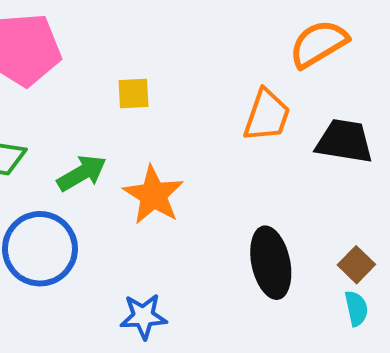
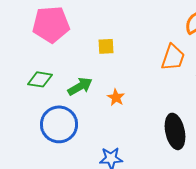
orange star: (153, 195) -> (116, 97), size x0.6

